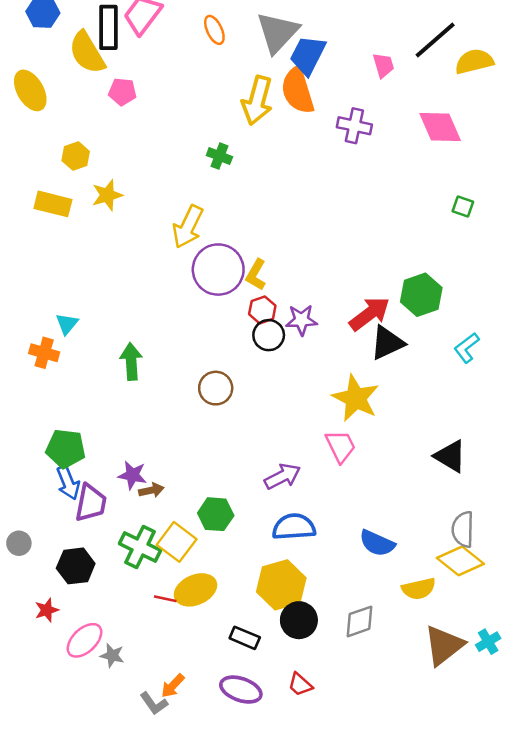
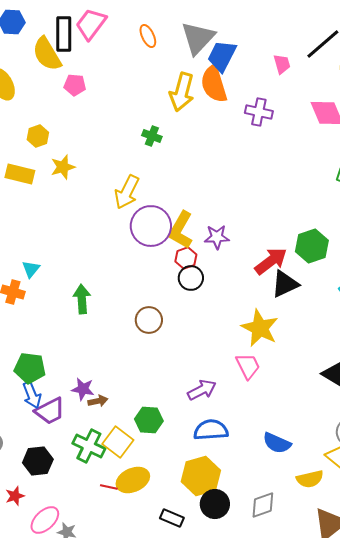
yellow L-shape: (256, 275) -> (181, 230), size x1.5
purple star: (301, 320) -> (217, 237), moved
purple trapezoid: (91, 503) -> (50, 411), turned 52

